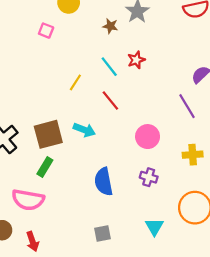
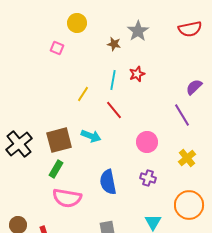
cyan line: (109, 67) -> (113, 80), turned 48
yellow cross: (193, 155) -> (187, 158), turned -36
pink semicircle: (28, 200) -> (67, 198), moved

